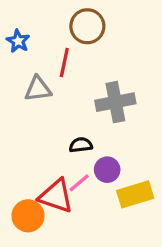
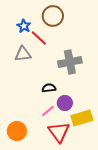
blue star: (18, 41) -> (24, 26), moved
red line: (64, 63) -> (39, 38), turned -60
red triangle: (56, 196) -> (59, 132), moved, turned 35

